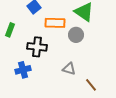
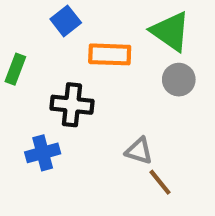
gray circle: (76, 35) -> (179, 80), moved
brown line: (91, 85) -> (160, 182), moved

